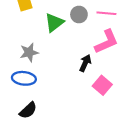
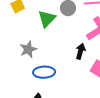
blue ellipse: (24, 78) -> (44, 72), moved

